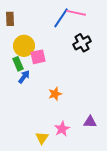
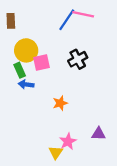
black cross: (82, 43) -> (78, 59), moved
blue arrow: (24, 77) -> (26, 84), turned -120
yellow triangle: (42, 138) -> (56, 152), moved

